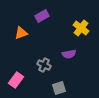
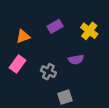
purple rectangle: (42, 16) -> (55, 26), moved
pink rectangle: (16, 80) -> (18, 64), moved

